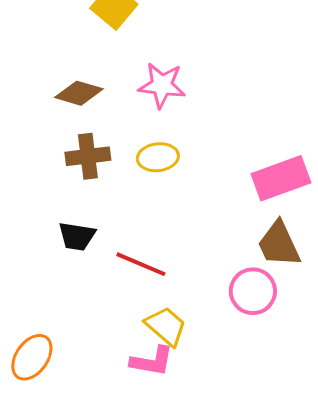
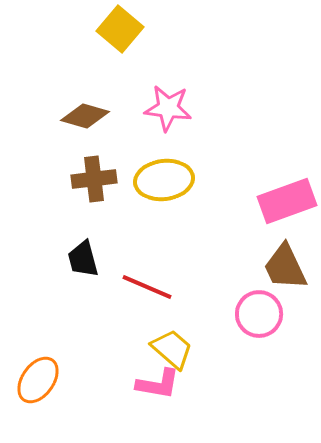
yellow ellipse: (158, 157) -> (164, 180), size x1.4
black trapezoid: (77, 236) -> (83, 259), turned 66

